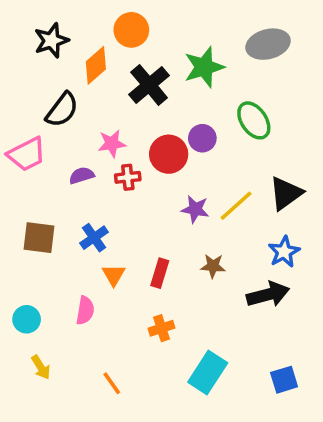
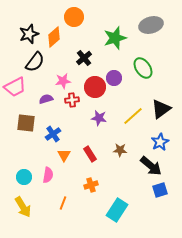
black star: (51, 41) -> (29, 34), moved
black cross: (149, 85) -> (84, 58), moved, size x0.7
purple star: (195, 209) -> (99, 118), moved
brown square: (39, 238) -> (26, 123), moved
red rectangle: (160, 273) -> (90, 154), turned -49
black arrow: (268, 294) -> (151, 166), turned 55
cyan circle: (27, 319) -> (24, 177), moved
yellow arrow: (41, 367) -> (23, 207), size x1.5
blue square: (284, 380) -> (160, 190), moved
orange line: (112, 383) -> (63, 203), moved, turned 56

